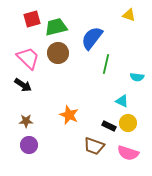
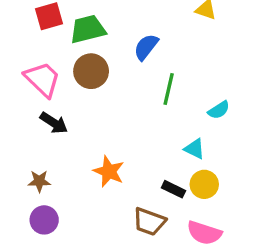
blue semicircle: (92, 38) -> (146, 47), size x0.7
cyan semicircle: (137, 77) -> (219, 110), turned -40
black arrow: (23, 85) -> (54, 123), moved

